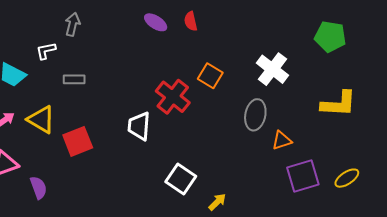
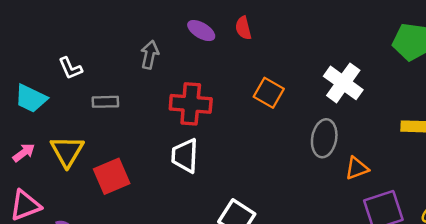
gray arrow: (73, 24) -> (150, 55), moved
white L-shape: (46, 51) -> (70, 68), turned -100
red cross: (173, 97) -> (191, 104), moved, turned -32
yellow triangle: (41, 120) -> (67, 151), turned 32

